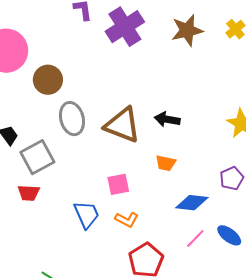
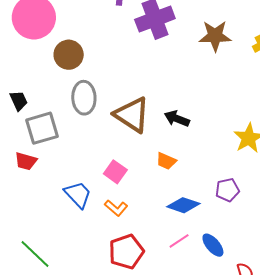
pink square: (118, 184) -> (115, 172), turned 35
blue trapezoid: (86, 214) -> (78, 195), turned -32

